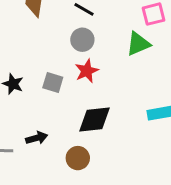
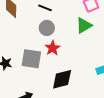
gray square: (53, 82) -> (31, 59), size x1.5

